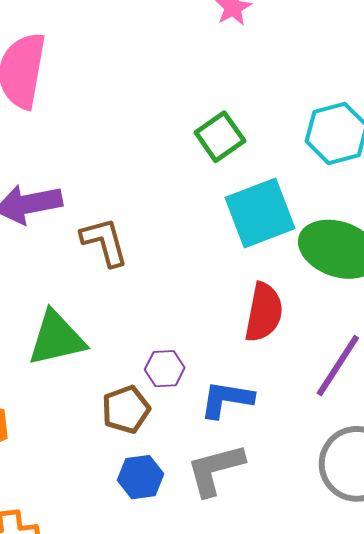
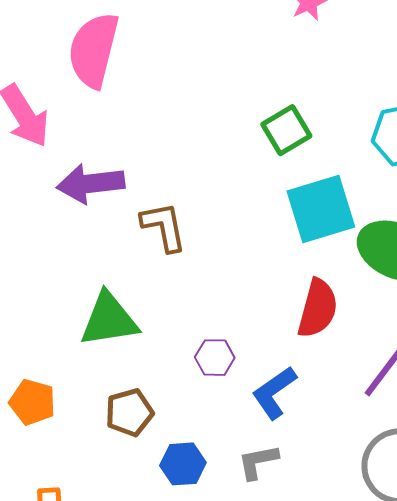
blue L-shape: (227, 399) -> (274, 393), turned -48
brown pentagon: (126, 409) -> (129, 412), moved
gray L-shape: (215, 470) -> (258, 462), size x0.7

